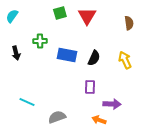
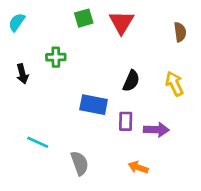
blue rectangle: (67, 55) -> (94, 105), moved
purple arrow: (112, 104) -> (156, 130), moved
gray semicircle: (57, 117) -> (80, 163), turned 90

